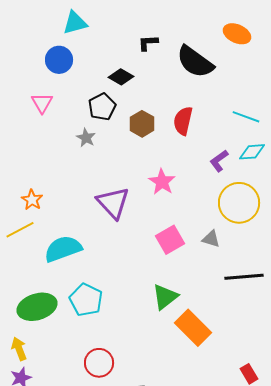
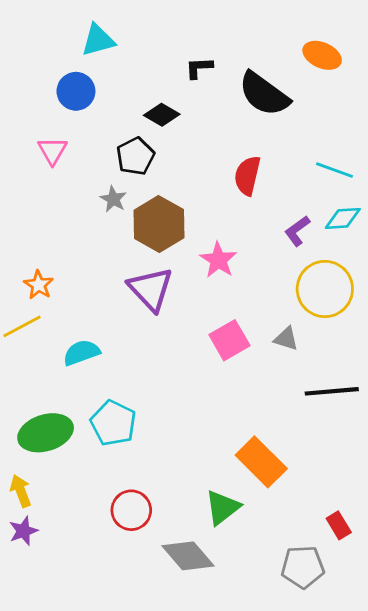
brown hexagon: (142, 124) -> (159, 224), moved, size x1.5
cyan semicircle: (63, 249) -> (81, 353), size x0.7
green triangle: (165, 297) -> (223, 507), moved

